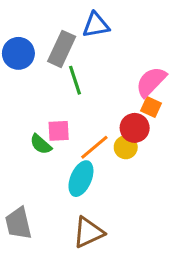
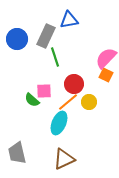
red circle: (135, 128) -> (74, 84), moved

